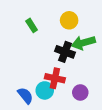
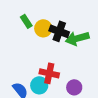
yellow circle: (69, 20) -> (43, 28), moved
black cross: (65, 52) -> (59, 31), moved

